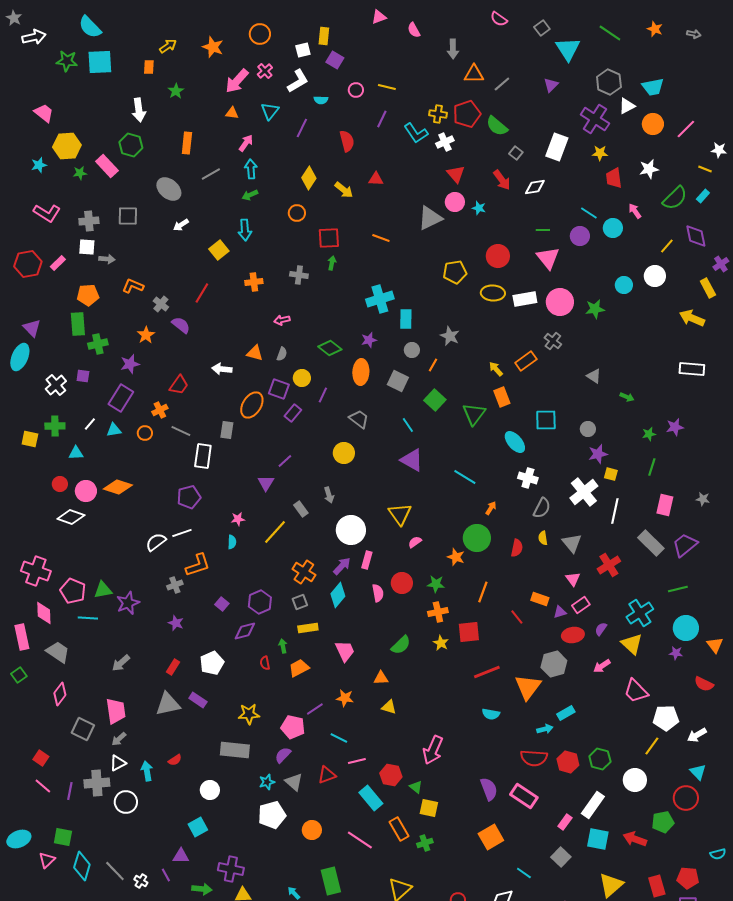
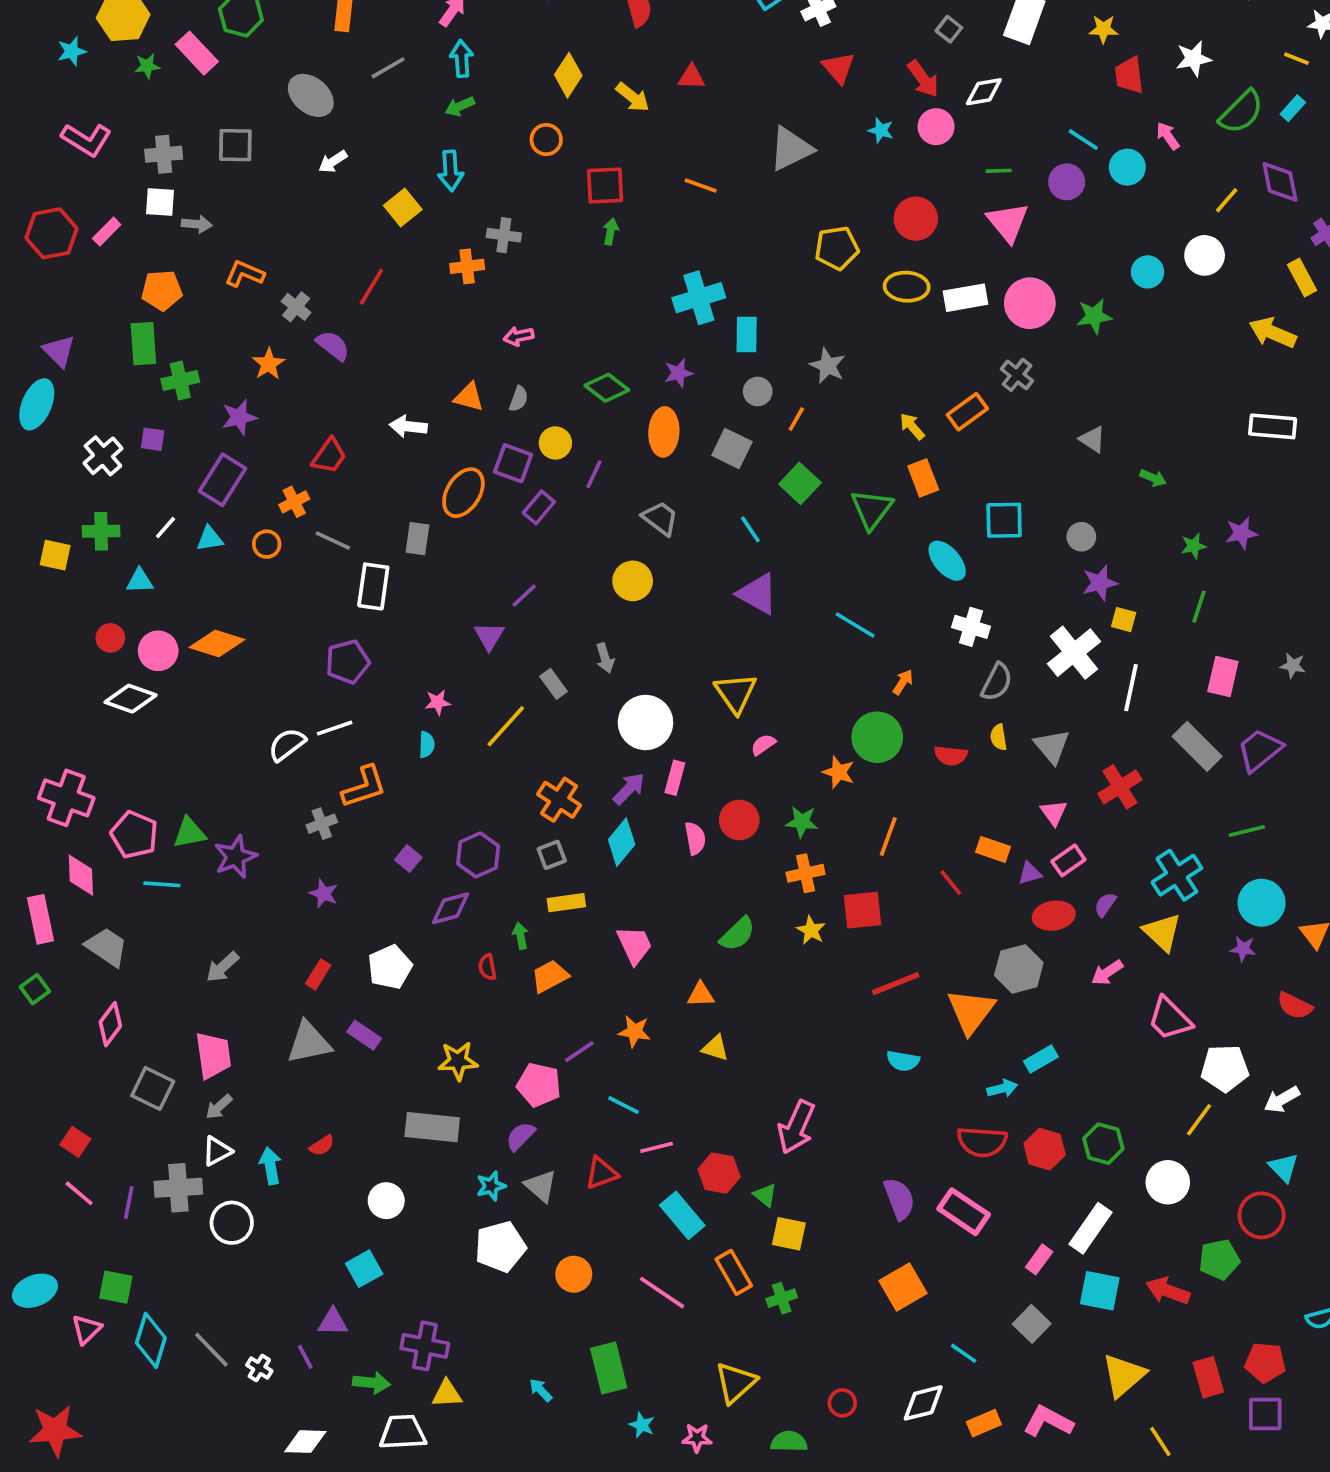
pink circle: (455, 202) -> (936, 127), moved
gray cross: (299, 275) -> (504, 235), moved
red semicircle: (517, 548) -> (951, 756), turned 84

